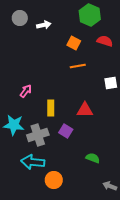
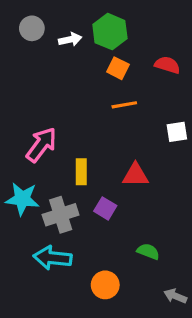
green hexagon: (90, 15) -> (110, 32), moved
pink arrow: (26, 91) -> (41, 145), size x1.6
orange circle: (54, 180) -> (105, 285), moved

